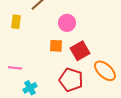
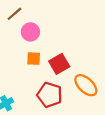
pink circle: (67, 23) -> (30, 32), moved

